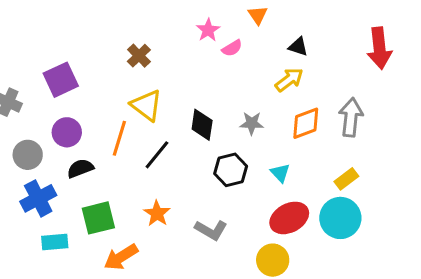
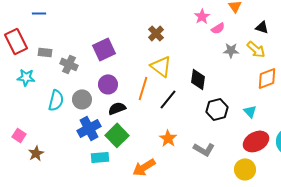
yellow arrow: (289, 80) -> (256, 49), turned 78
gray star: (252, 123) -> (231, 50), moved
green square: (98, 218) -> (117, 135), moved, turned -30

